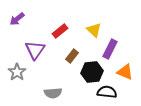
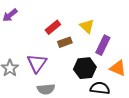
purple triangle: (35, 50) -> (37, 63), moved
brown rectangle: (72, 56) -> (65, 42), moved, turned 32

